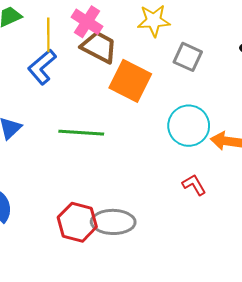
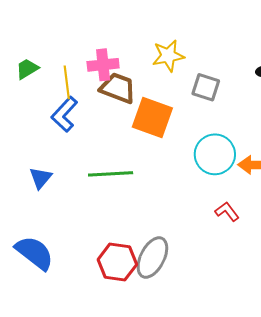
pink cross: (87, 22) -> (103, 65), turned -32
gray ellipse: (113, 222) -> (152, 258), turned -57

